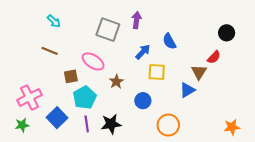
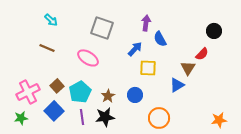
purple arrow: (137, 20) -> (146, 23), moved
brown square: (71, 76) -> (57, 86), moved, turned -32
brown star: (116, 82) -> (108, 96), moved

